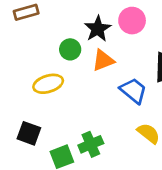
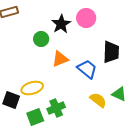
orange triangle: (103, 60) -> (60, 59), moved
yellow ellipse: (48, 84) -> (32, 88), moved

